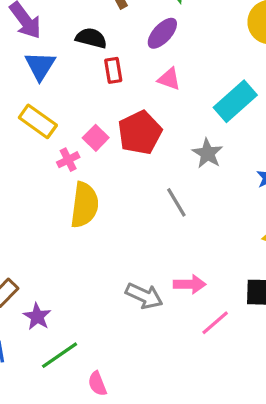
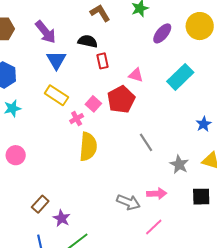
purple ellipse: (162, 33) -> (162, 33), moved
pink triangle: (169, 79) -> (136, 75), moved
gray star: (207, 153) -> (179, 164), moved
pink line: (215, 323) -> (154, 227), moved

